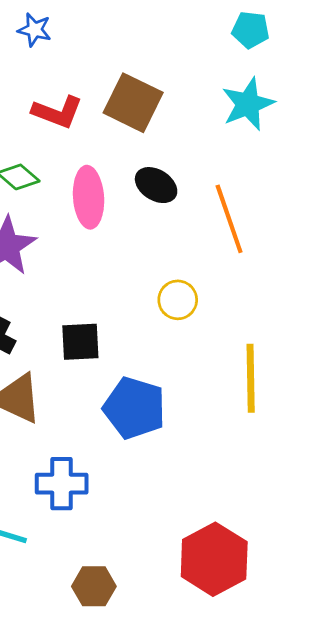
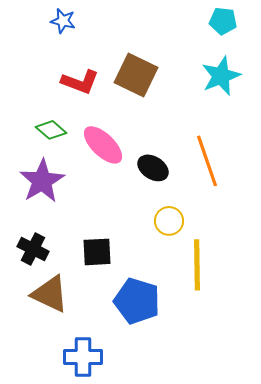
black ellipse: (156, 185) -> (153, 168), moved
pink ellipse: (89, 197) -> (103, 145), turned -42
yellow line: (251, 378) -> (197, 265), moved

